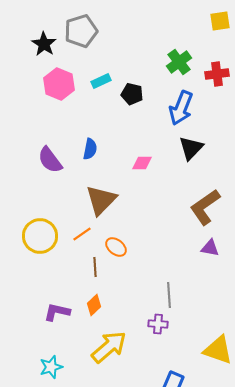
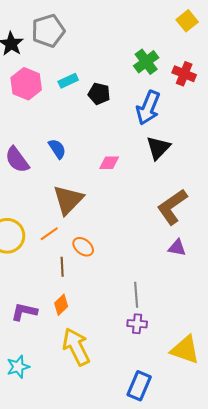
yellow square: (220, 21) -> (187, 21), turned -30
red cross: (217, 74) -> (184, 74), turned 30
blue semicircle: (90, 149) -> (57, 149), turned -45
purple cross: (158, 324) -> (137, 324), moved
yellow arrow: (109, 347) -> (76, 347), turned -75

